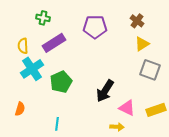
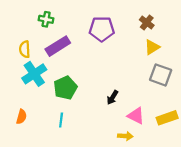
black arrow: (105, 91) -> (112, 97), size x0.6
cyan line: (57, 124) -> (61, 120), moved

